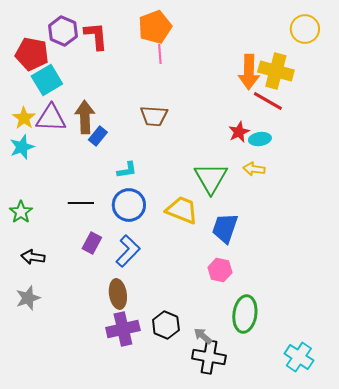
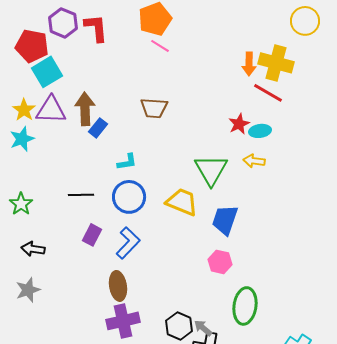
pink line: (160, 54) -> (160, 46), turned -54
orange arrow: (249, 72) -> (249, 64), size x0.7
black hexagon: (166, 325) -> (179, 326), moved

